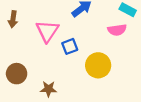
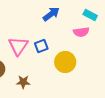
pink triangle: (47, 31) -> (18, 46), moved

